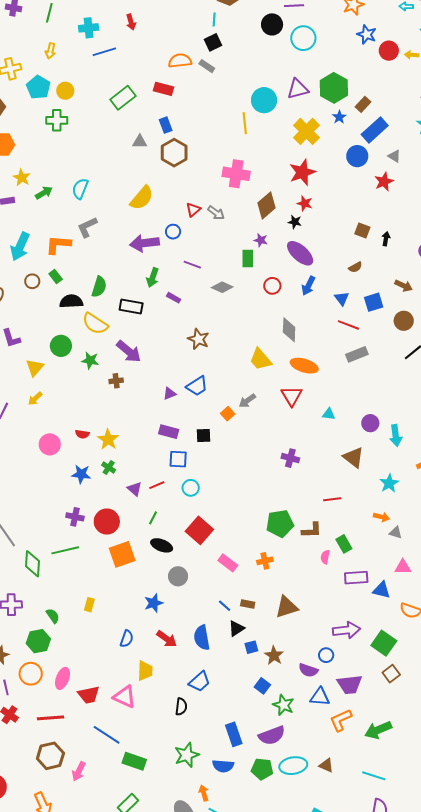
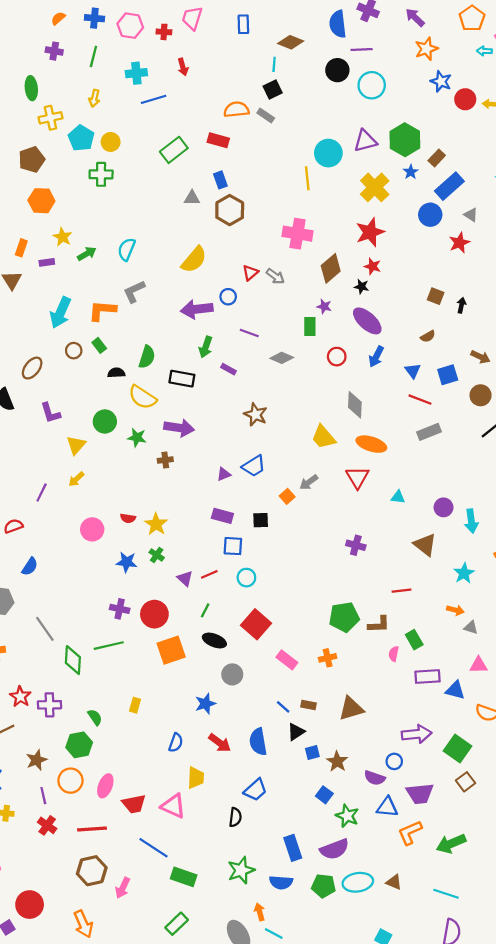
black semicircle: (71, 301) -> (116, 373), size x0.7
purple arrow: (129, 351) -> (179, 428), turned -32

